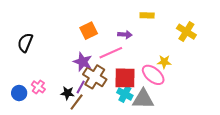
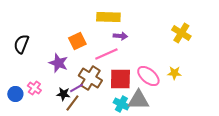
yellow rectangle: (147, 15) -> (108, 17), moved, size x1.6
orange square: (89, 31) -> (77, 41), moved
purple star: (83, 62) -> (58, 63), moved
yellow star: (164, 62) -> (174, 73), moved
purple line: (81, 87) -> (76, 88), turned 32
cyan cross: (125, 94) -> (121, 104), moved

